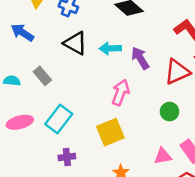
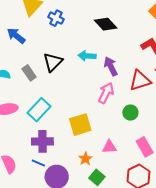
black triangle: (75, 43) -> (53, 62), moved, turned 40
pink arrow: (121, 92) -> (106, 93), moved
pink triangle: (163, 156) -> (109, 147), moved
purple cross: (67, 157) -> (42, 141), size x1.5

